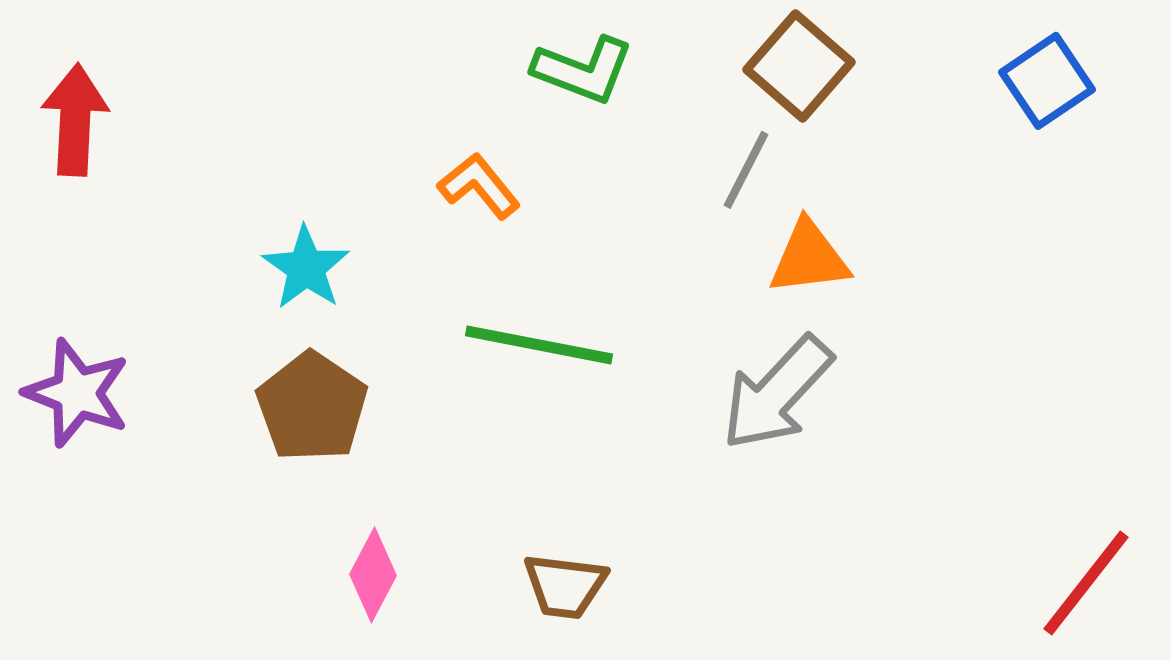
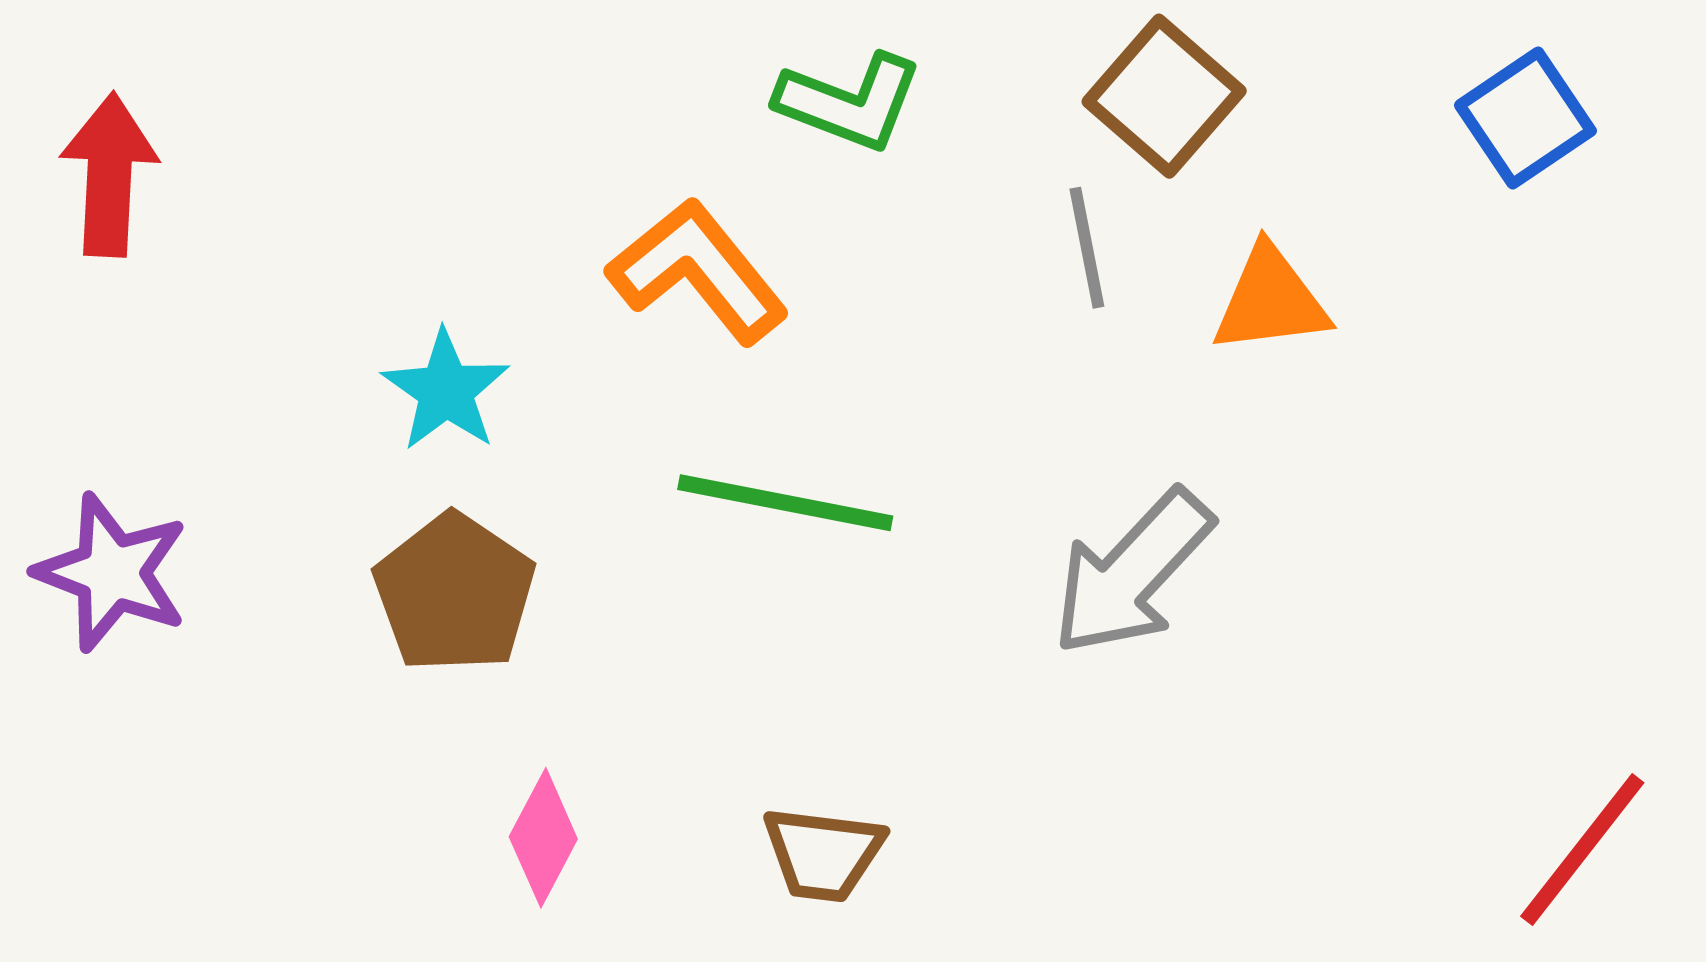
gray line: (746, 170) -> (1087, 248), turned -38
orange L-shape: (479, 186) -> (698, 271), size x1.5
orange triangle: (809, 258) -> (1270, 300), moved

